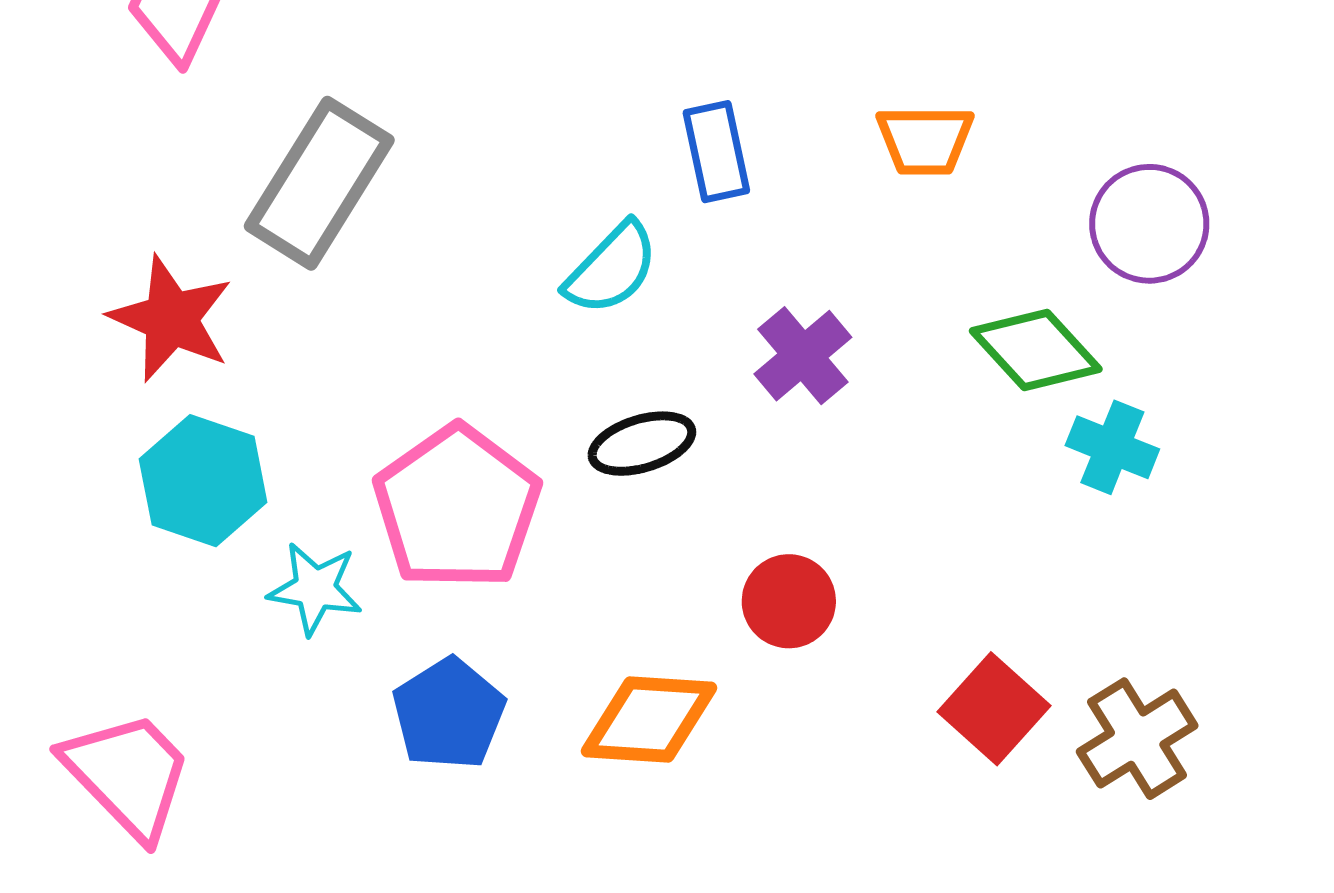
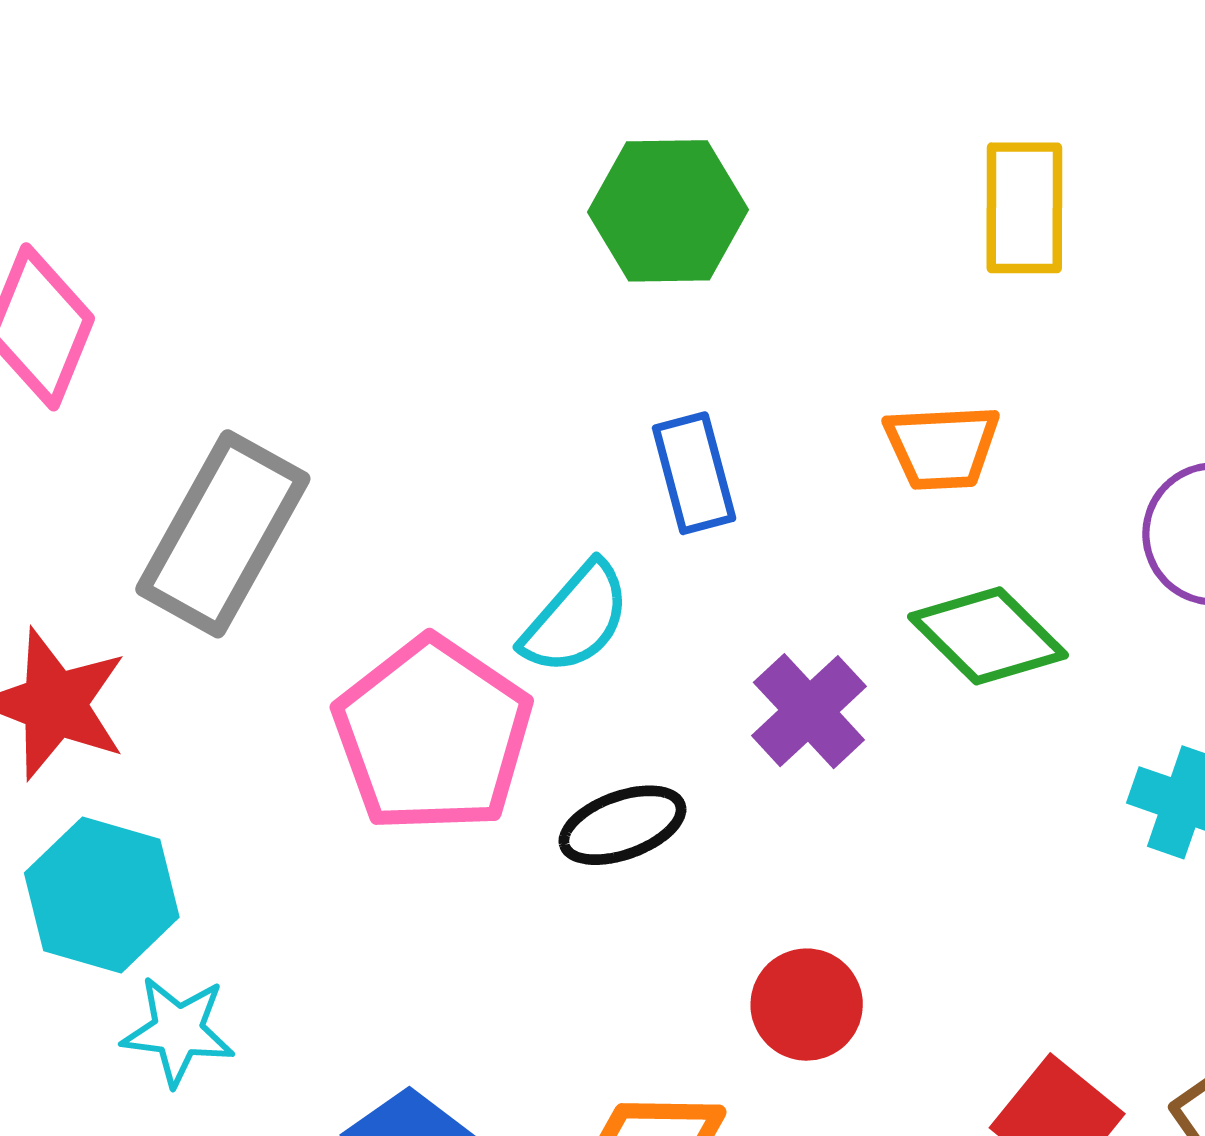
green diamond: (1036, 350) -> (988, 636), moved
pink pentagon: (457, 507) -> (433, 735), moved
cyan star: (315, 589) -> (178, 1031), moved

